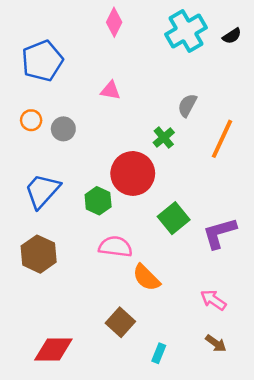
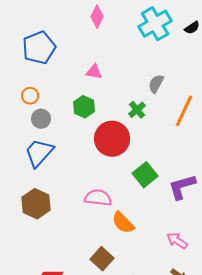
gray circle: (63, 129) -> (41, 119), moved
green hexagon: (98, 201) -> (84, 107), moved

